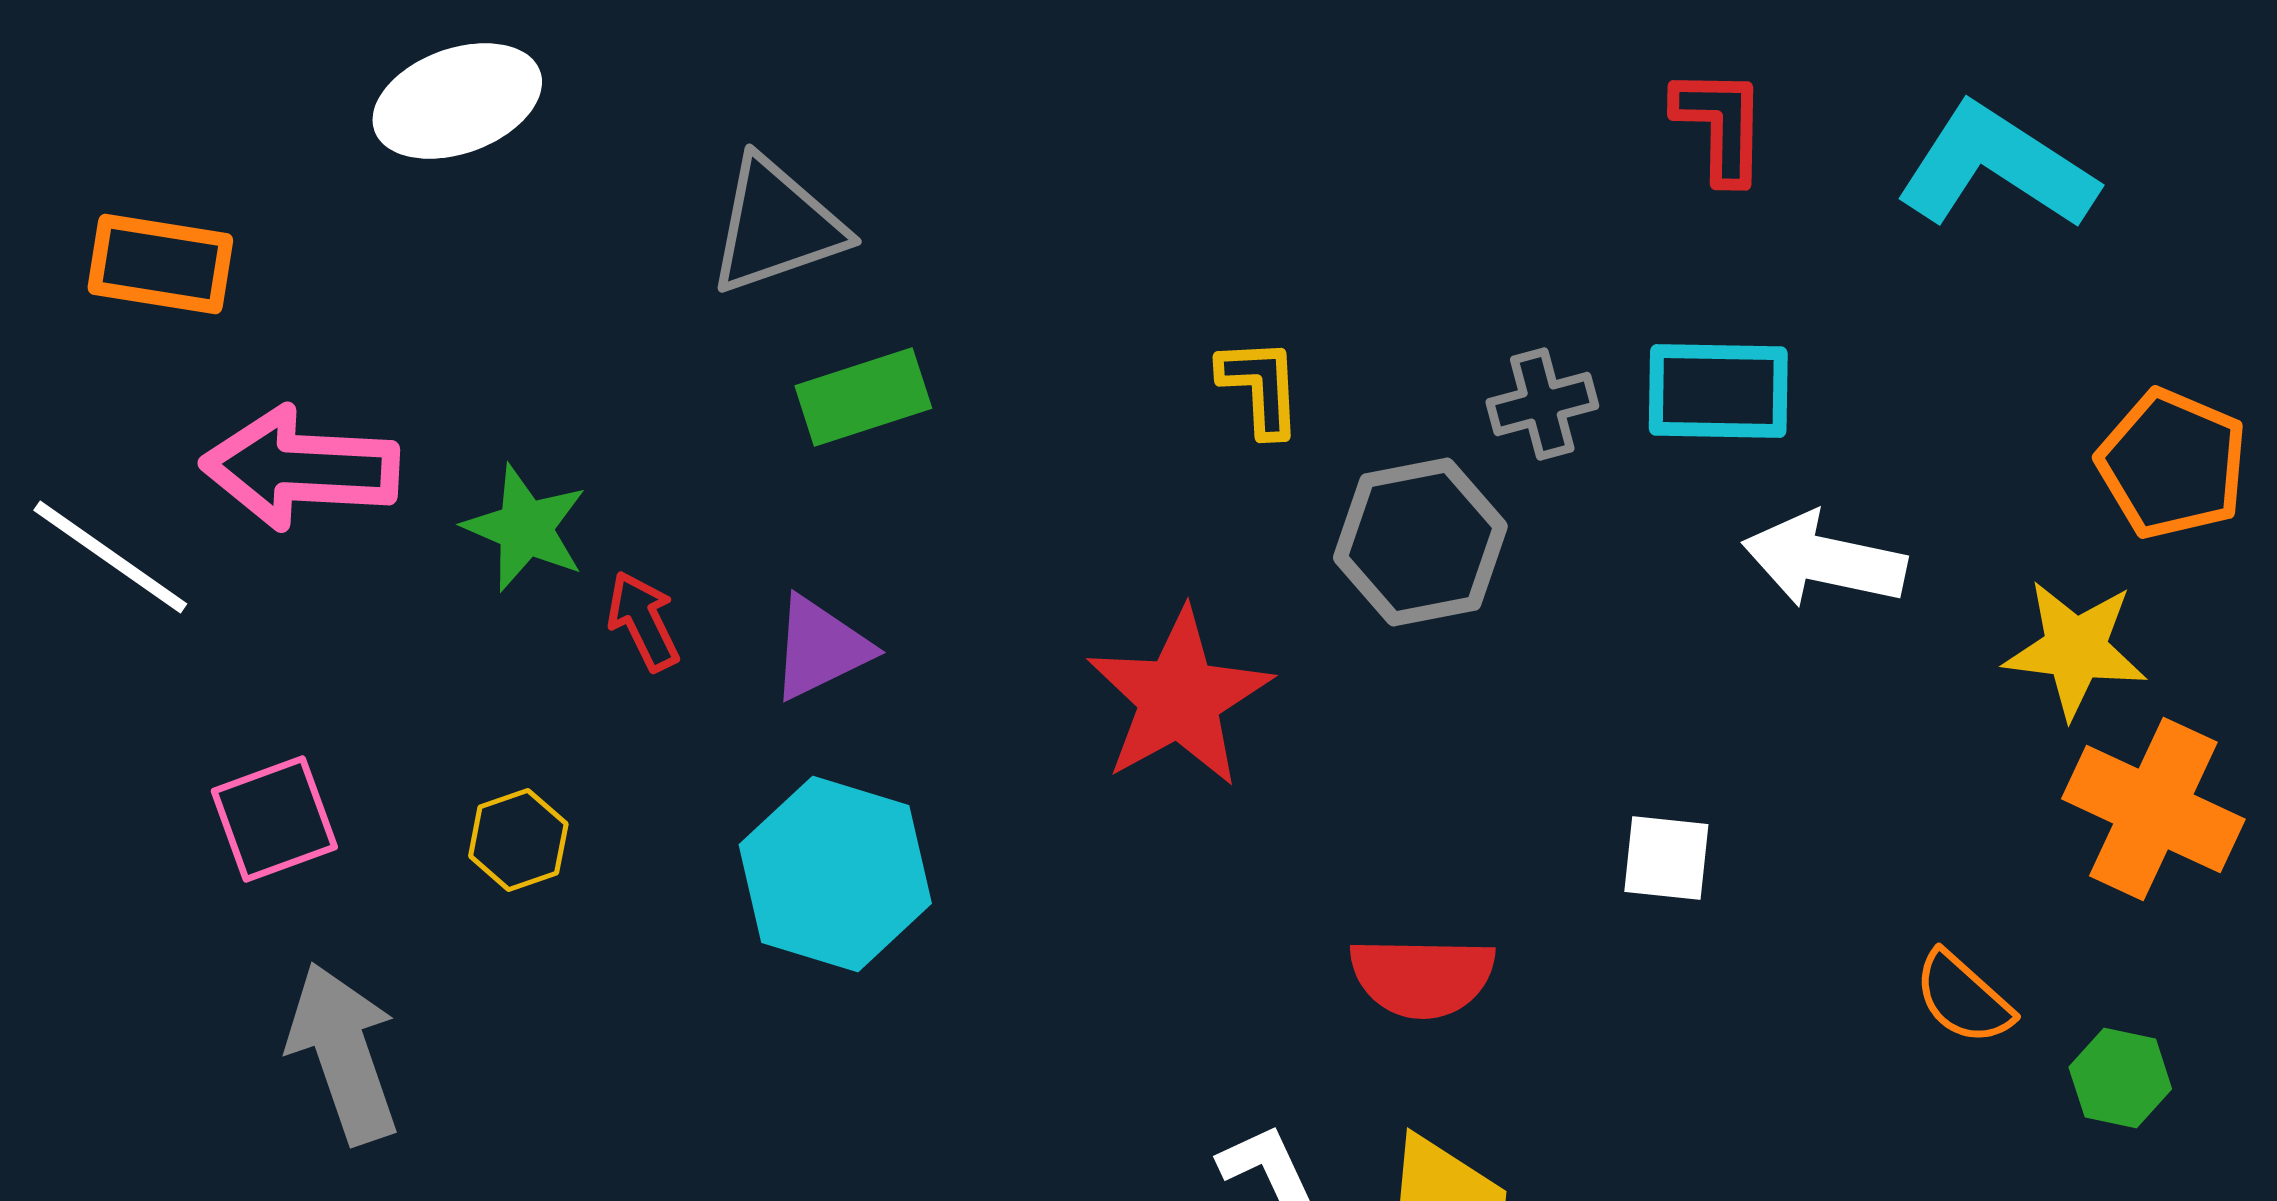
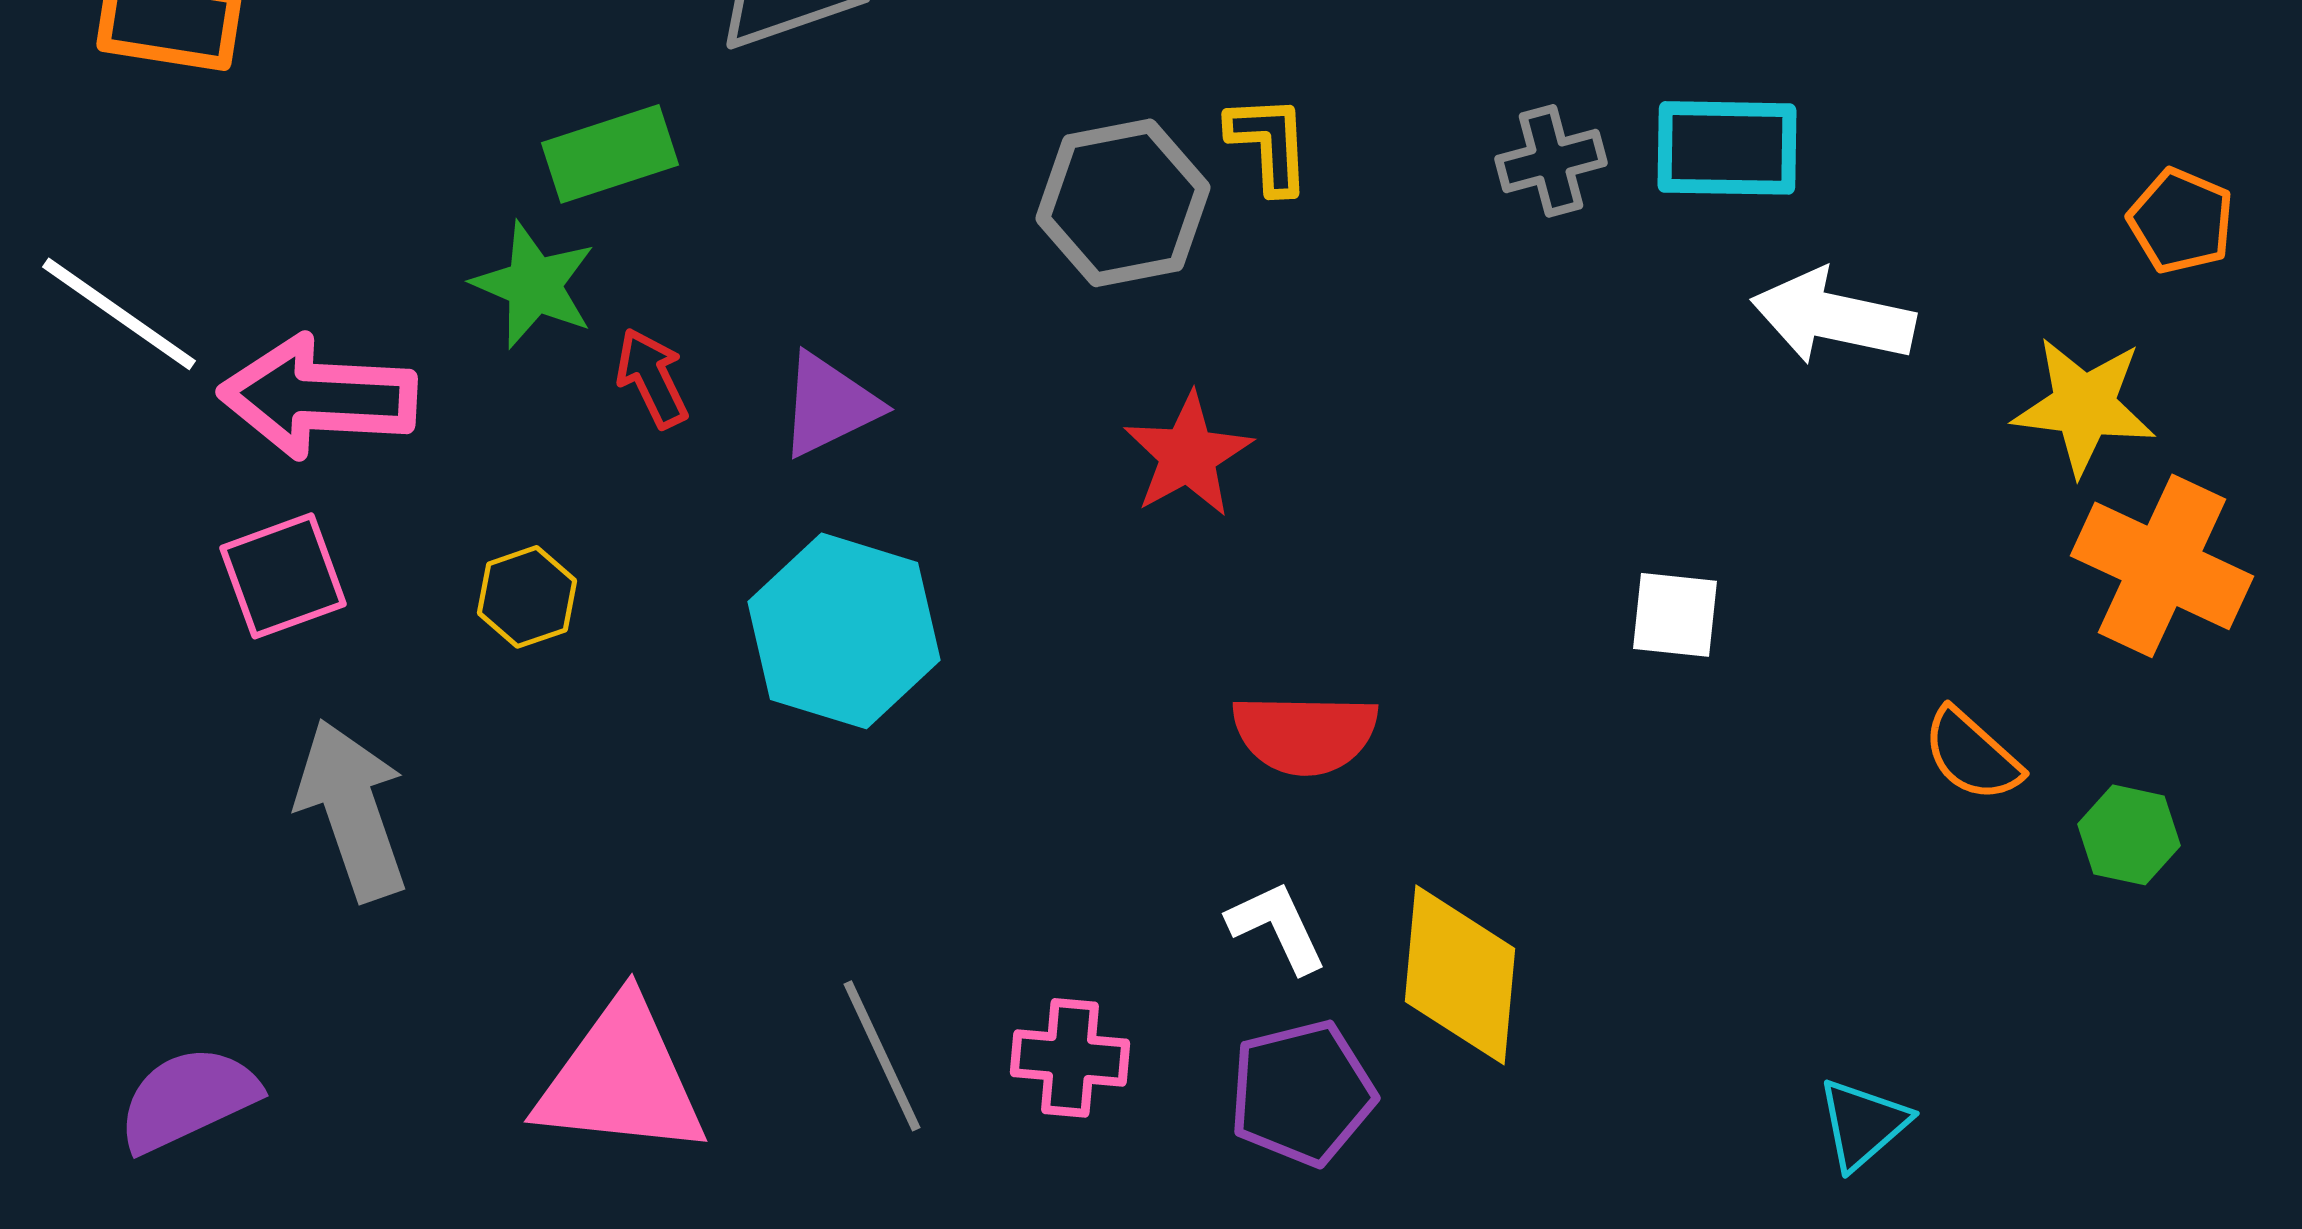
green rectangle: (863, 397) -> (610, 154), moved
orange pentagon: (2172, 464) -> (2181, 221), size x0.7
pink arrow: (300, 468) -> (318, 397), moved
gray hexagon: (1420, 542) -> (1123, 203), moved
red star: (1179, 698) -> (1188, 455), size x0.7
red semicircle: (1422, 977) -> (1305, 734), moved

